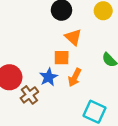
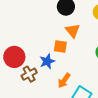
orange arrow: (75, 77) -> (64, 81), moved

